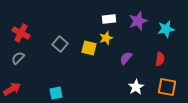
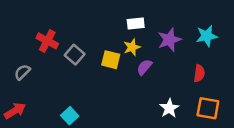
purple star: (138, 21) -> (169, 40), moved
red cross: (21, 33) -> (47, 41), moved
purple semicircle: (126, 58) -> (144, 67), moved
cyan square: (56, 93) -> (70, 116), turned -32

